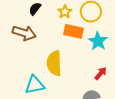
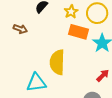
brown arrow: (24, 33) -> (20, 29), moved, size x0.6

